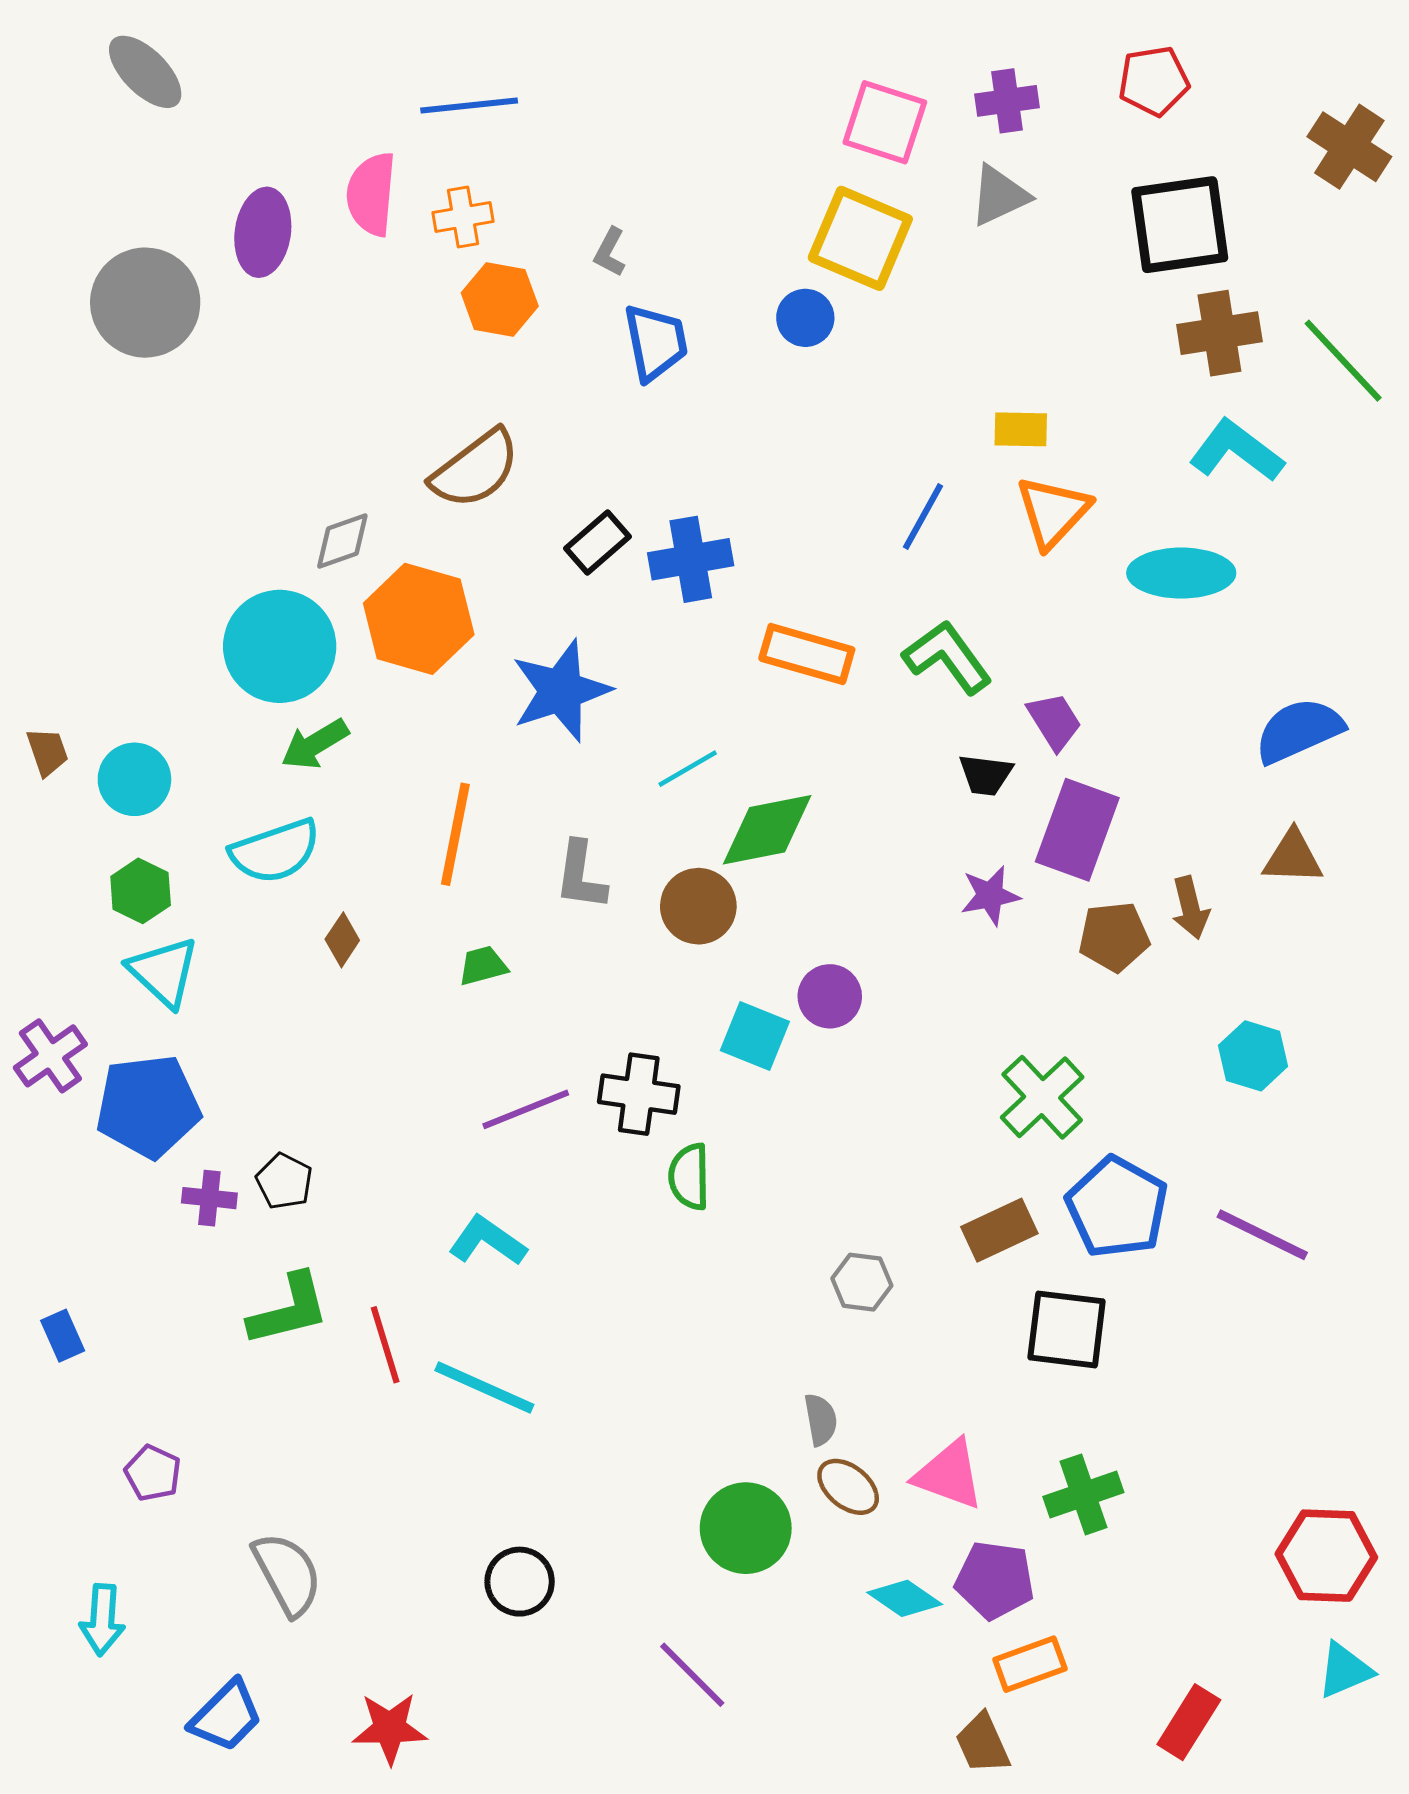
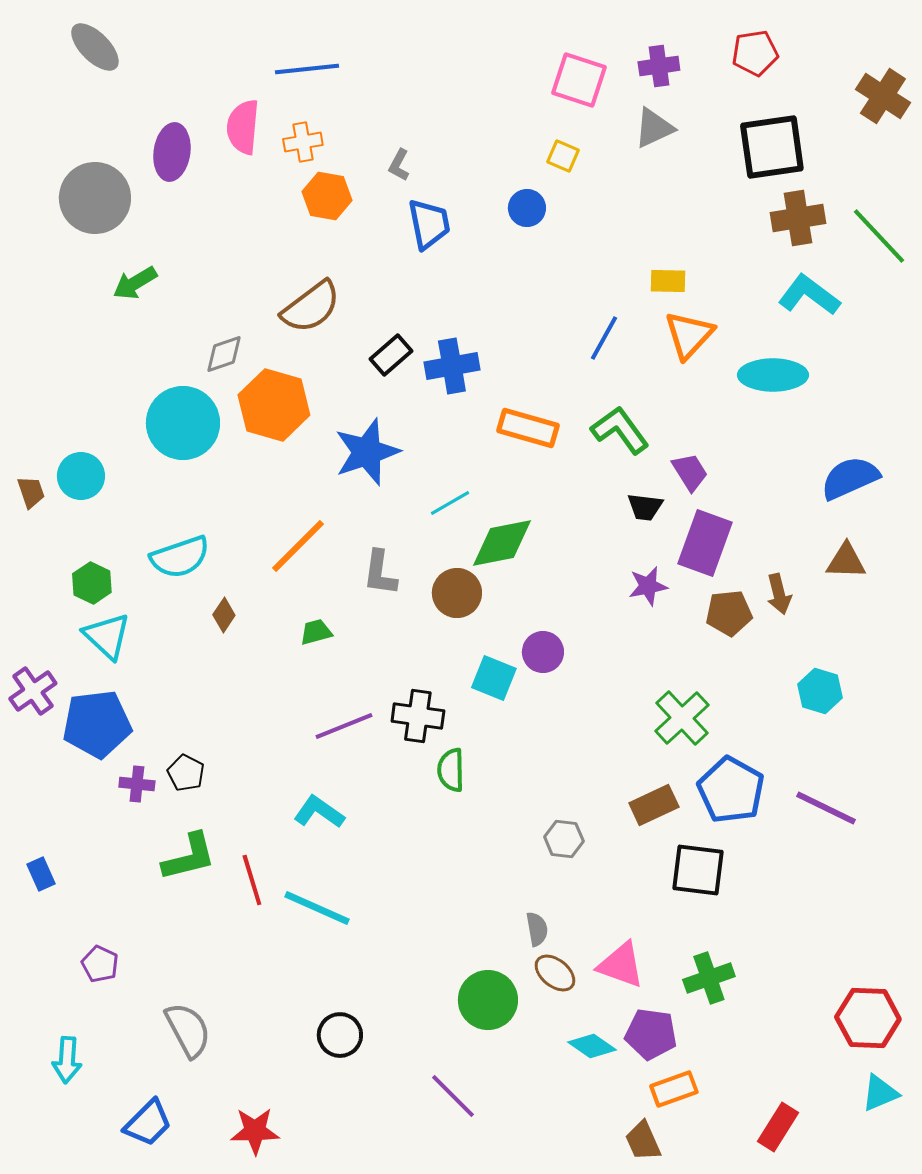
yellow square: (860, 238) -> (563, 156), size x0.5
green arrow: (315, 744) -> (135, 283), moved
cyan circle: (134, 779) -> (81, 476), moved
orange line: (455, 834) -> (298, 546), turned 34

